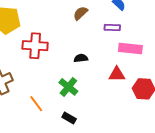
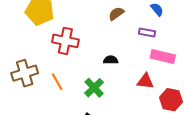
orange line: (36, 104) -> (57, 82), moved

